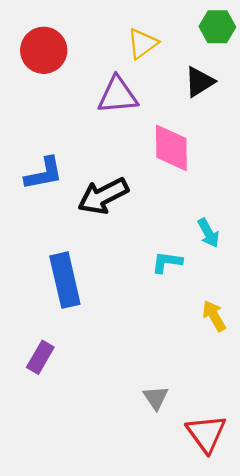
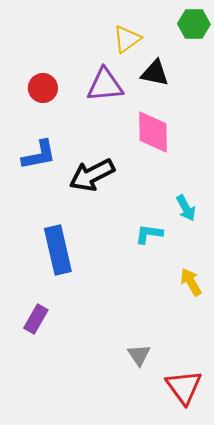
red circle: (44, 50) -> (43, 88), moved, size x0.7
black triangle: (199, 82) -> (155, 73), moved, turned 44

